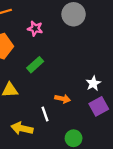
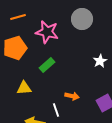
pink star: (35, 29) -> (47, 32), size x1.6
white star: (93, 83) -> (100, 61), moved

